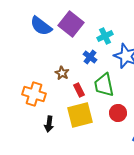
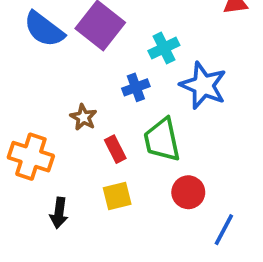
blue cross: (90, 57) -> (136, 87), turned 32
yellow square: (80, 115) -> (117, 196), size x0.6

